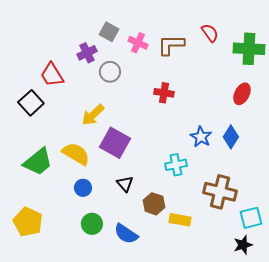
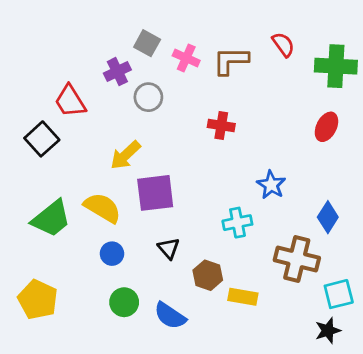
blue diamond: (231, 137) -> (328, 217), moved
purple square: (115, 143) -> (155, 193), turned -36

